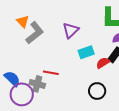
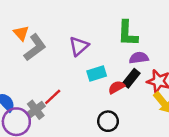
red line: (51, 73) -> (53, 97), turned -56
gray cross: (37, 84) -> (36, 110), turned 35

